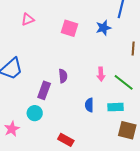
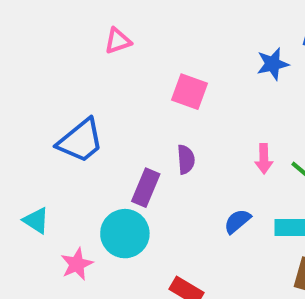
pink square: (69, 28) -> (189, 92), moved
blue semicircle: (89, 105) -> (237, 221), turned 48
cyan circle: (35, 113) -> (125, 234), size x1.5

